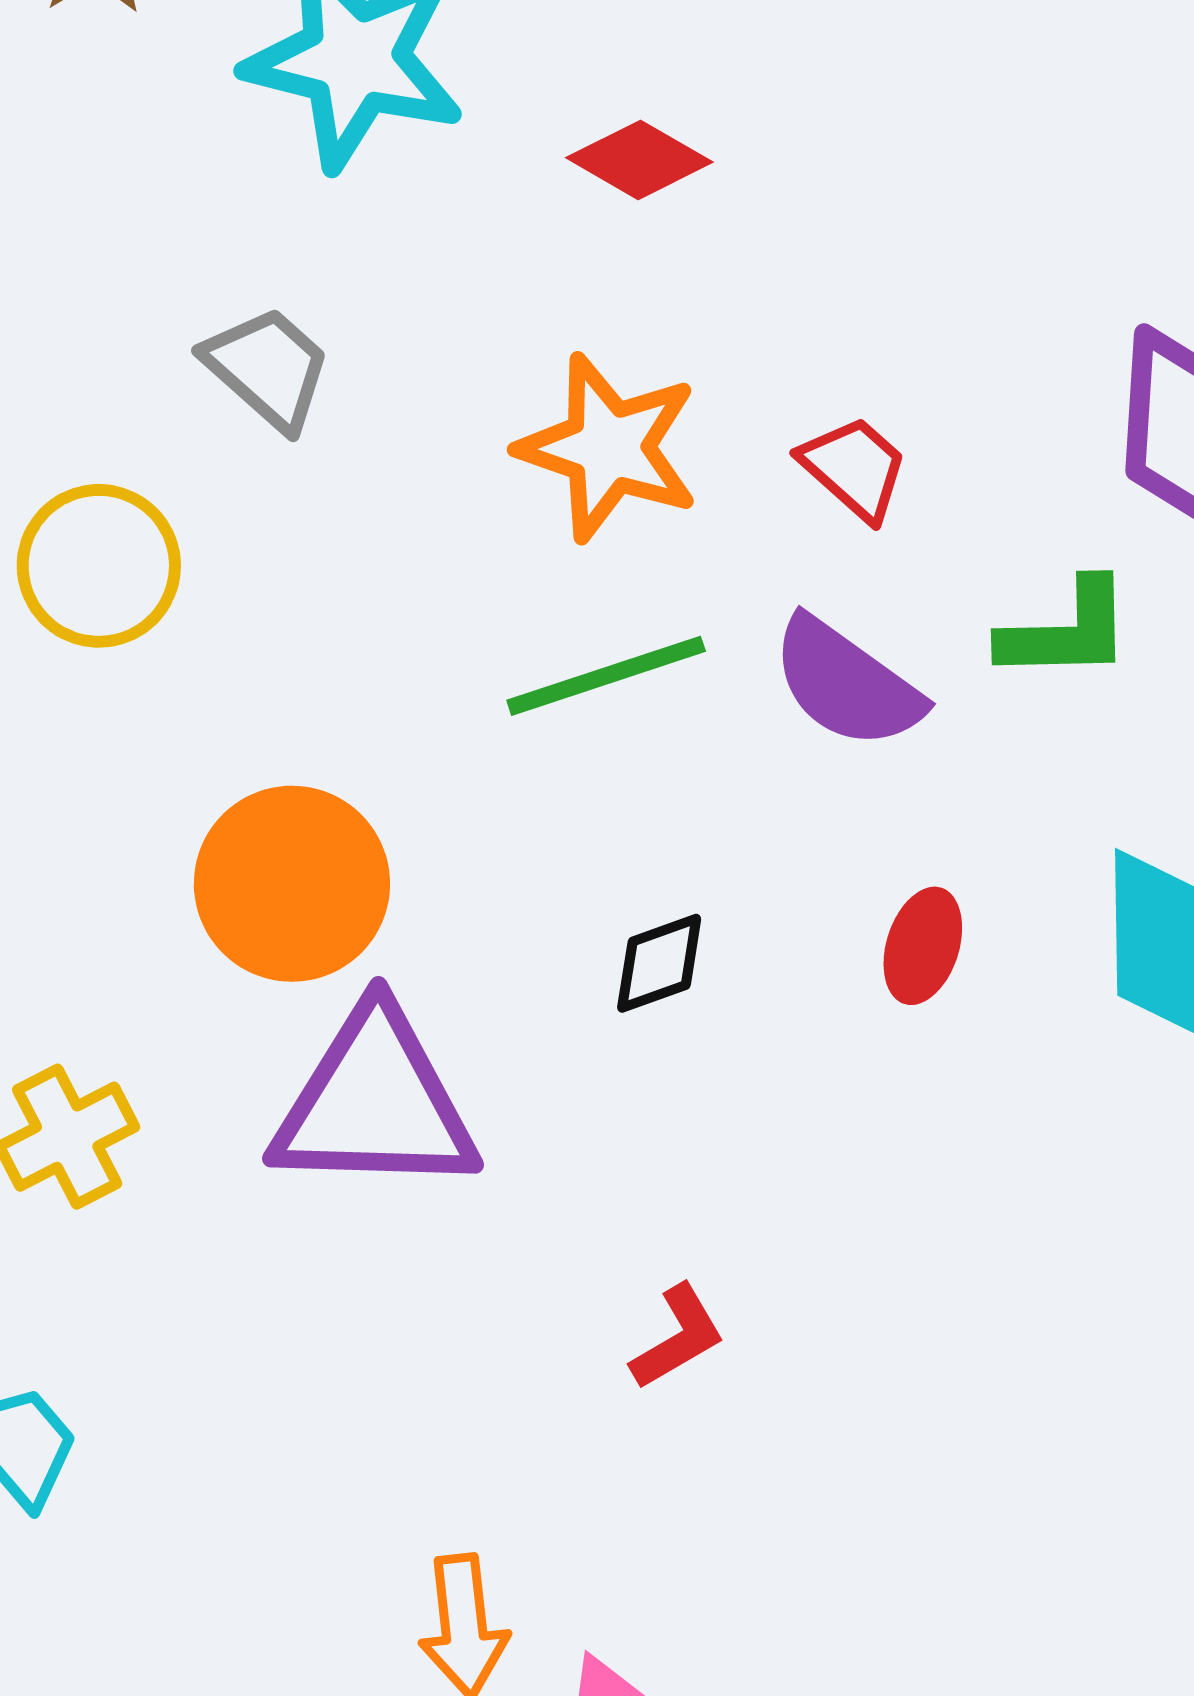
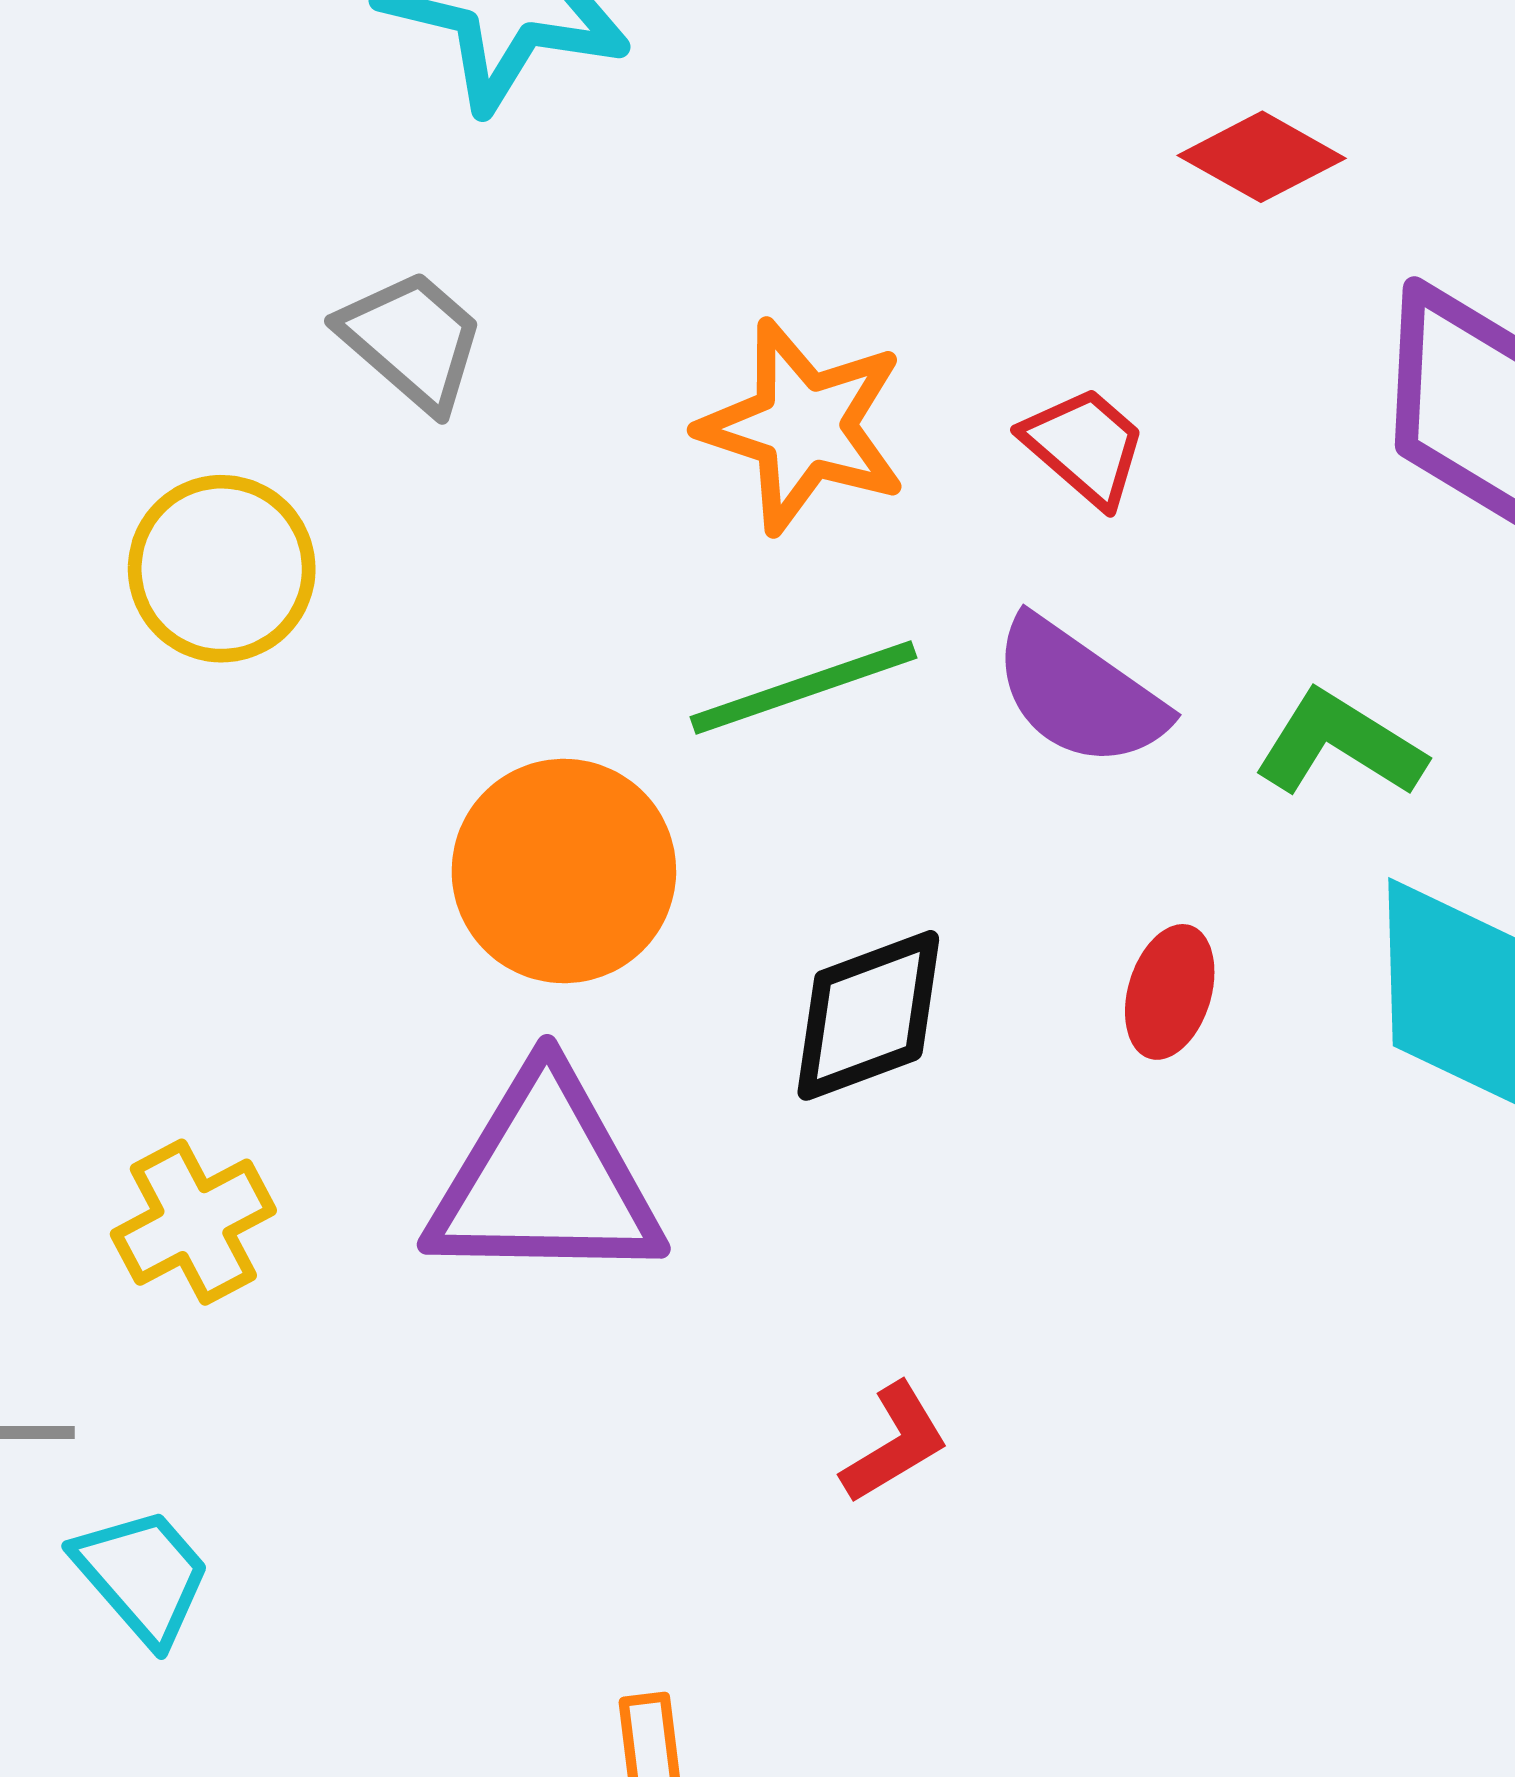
red diamond: (639, 160) -> (1262, 157), moved
green L-shape: (1066, 631) -> (1340, 744), moved, turned -146
orange circle: (292, 884) -> (564, 871), moved
black diamond: (659, 963) -> (868, 1015), size x1.5

